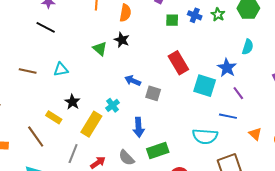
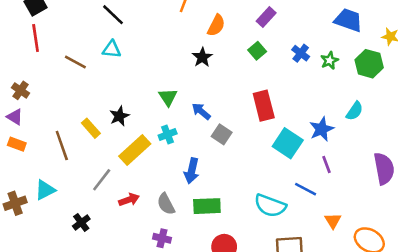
green square: (172, 20) -> (257, 51), moved, turned 32
green triangle: (100, 49) -> (168, 97), moved
cyan triangle: (61, 69) -> (112, 49), moved

